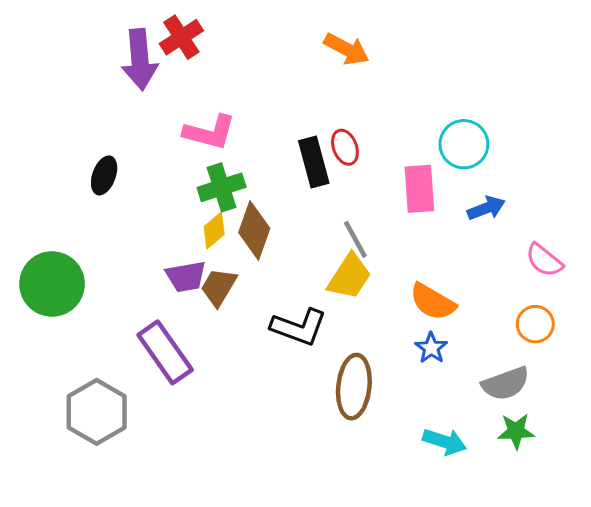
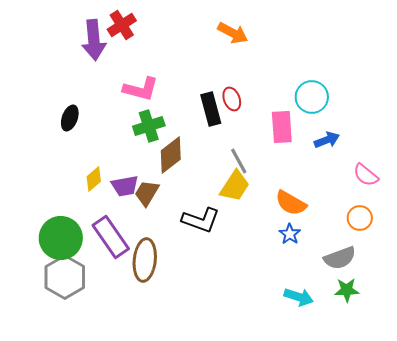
yellow diamond: (214, 230) -> (94, 179), moved
brown diamond: (254, 230) -> (171, 155), turned 33
green circle: (52, 284) -> (61, 238), moved
brown ellipse: (354, 387) -> (145, 260), moved

